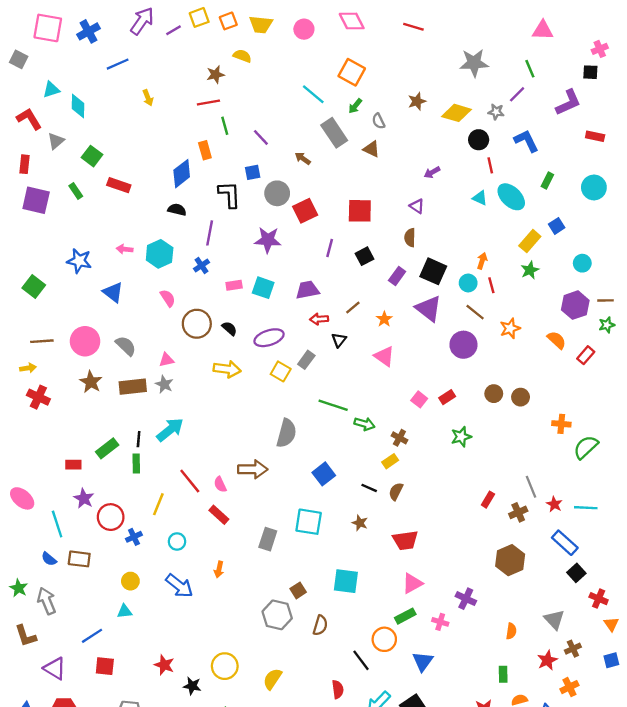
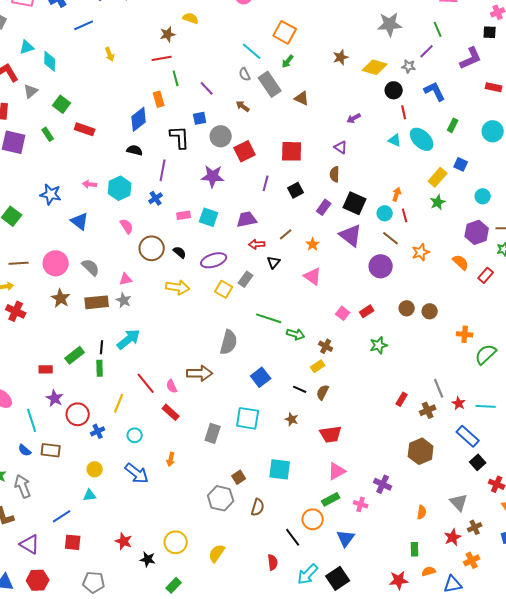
gray semicircle: (378, 121) -> (245, 74), moved
blue square: (557, 226) -> (461, 164), turned -32

